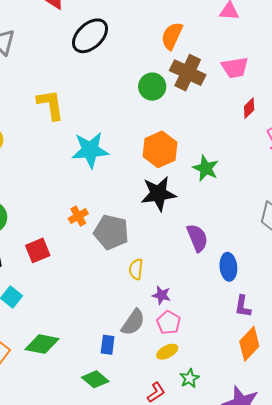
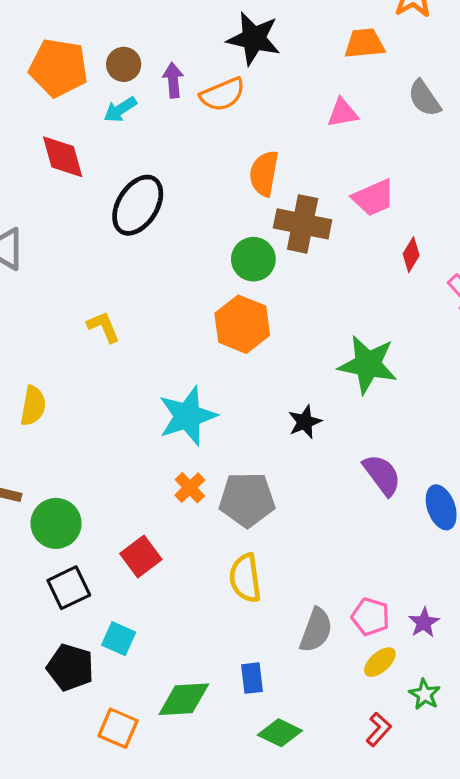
yellow L-shape: (50, 105) -> (104, 327), size x0.7
orange hexagon: (160, 149) -> (242, 324), moved
cyan star: (90, 150) -> (188, 416), moved
green star: (206, 168) -> (368, 364), size x1.4
black star: (158, 194) -> (305, 422), size x0.6
yellow semicircle: (136, 269) -> (245, 578), moved, size x1.4
purple star: (161, 295) -> (424, 623), moved, turned -30
blue rectangle: (108, 345) -> (252, 678), moved

